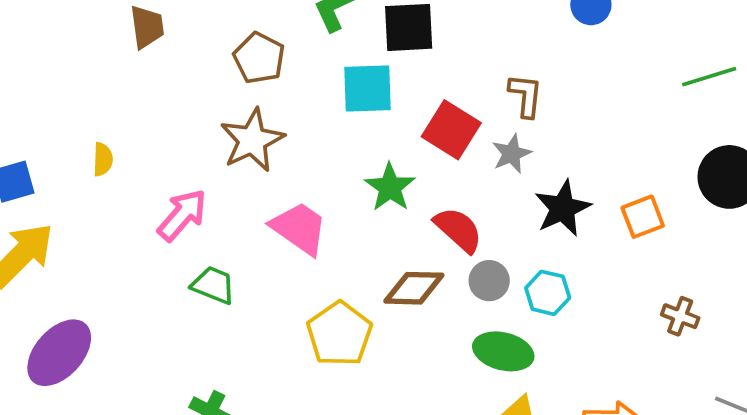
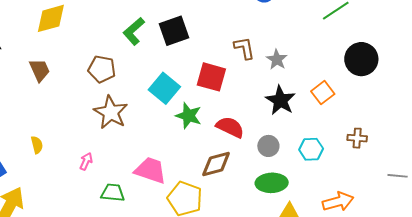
cyan square: (368, 88) -> (164, 88), moved, turned -32
gray star: (512, 154) -> (277, 60), moved
pink arrow: (182, 215) -> (86, 161), size x0.6
pink trapezoid: (299, 228) -> (150, 170), moved
gray circle: (489, 281) -> (268, 146), moved
cyan hexagon: (548, 293) -> (311, 149), moved

